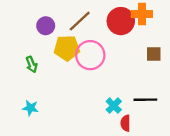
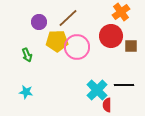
orange cross: (142, 14) -> (121, 12), turned -36
red circle: (121, 21) -> (111, 36), moved
cyan cross: (114, 106) -> (97, 90), size x1.5

